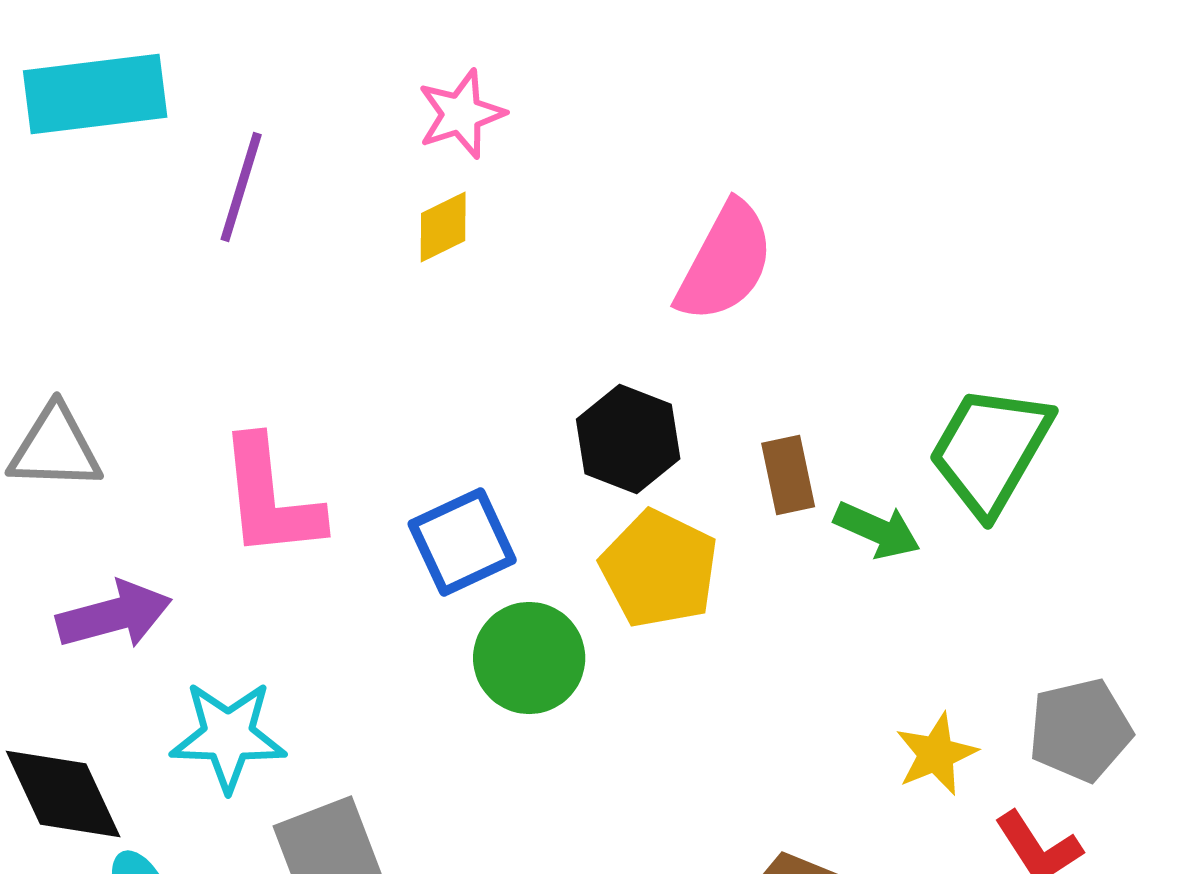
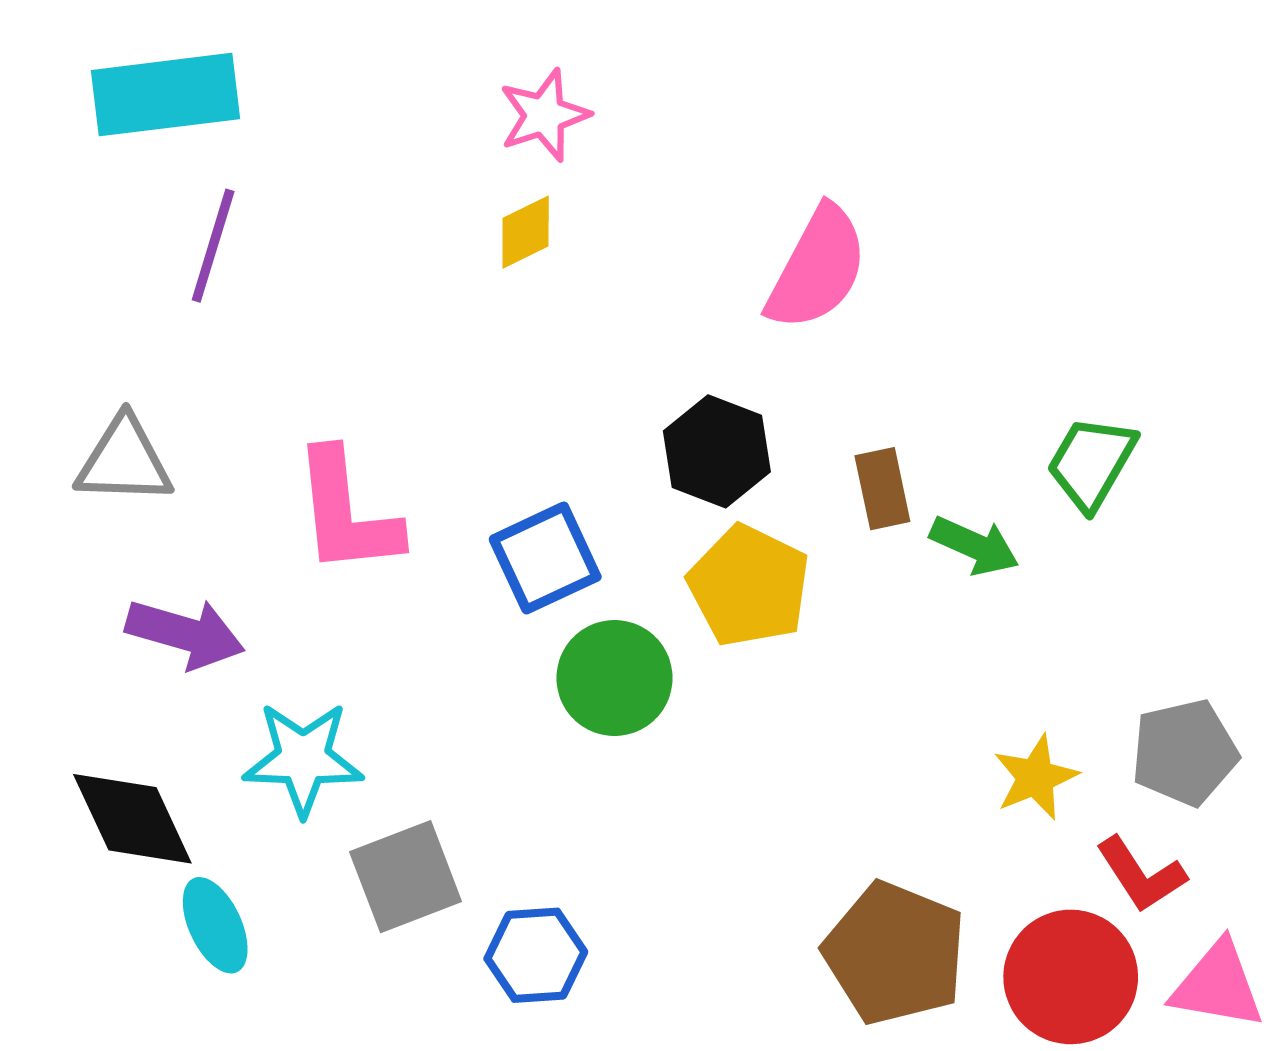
purple line: (241, 187) -> (213, 246), moved
green trapezoid: (990, 450) -> (1091, 463), size x0.7
purple arrow: (114, 615) -> (185, 634), turned 31

